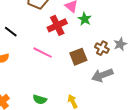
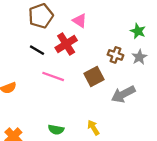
green star: (85, 19) -> (138, 31), moved
black line: (11, 32) -> (37, 50), moved
brown cross: (102, 48) -> (115, 55), moved

